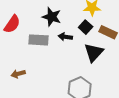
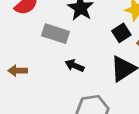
black arrow: (65, 37) -> (75, 66), moved

